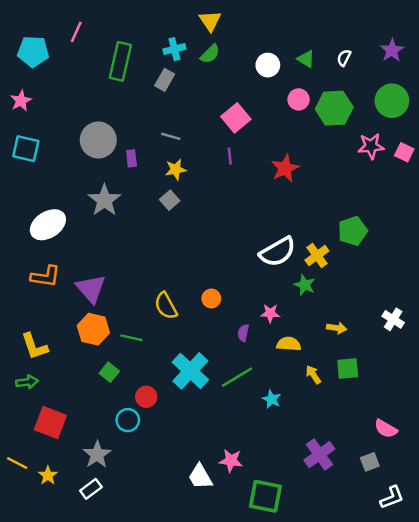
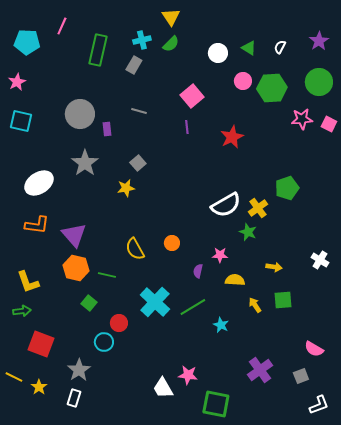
yellow star: (176, 169) -> (126, 188), moved
white rectangle: (91, 489) -> (74, 398), turned -36

